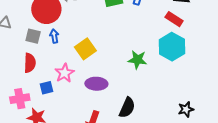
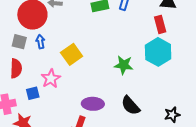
red rectangle: (174, 19) -> (160, 24), turned 42
purple ellipse: (96, 84) -> (93, 104), moved
black semicircle: (127, 108) -> (130, 105), moved, turned 115

